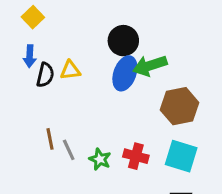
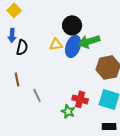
yellow triangle: (70, 70) -> (56, 44), moved
brown line: (50, 139) -> (17, 79), moved
green star: (100, 159) -> (68, 111), moved

